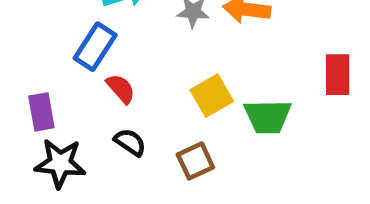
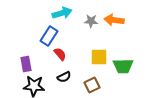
yellow square: (212, 96) -> (99, 57), turned 30
black semicircle: (130, 142) -> (64, 77), turned 120

